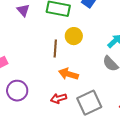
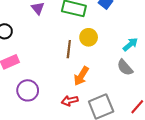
orange arrow: (68, 74) -> (81, 76), turned -78

